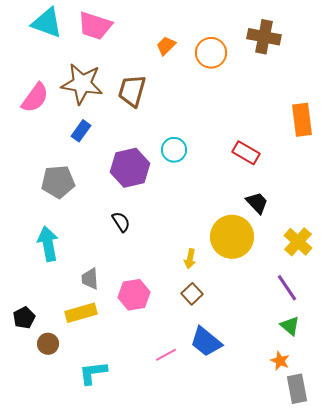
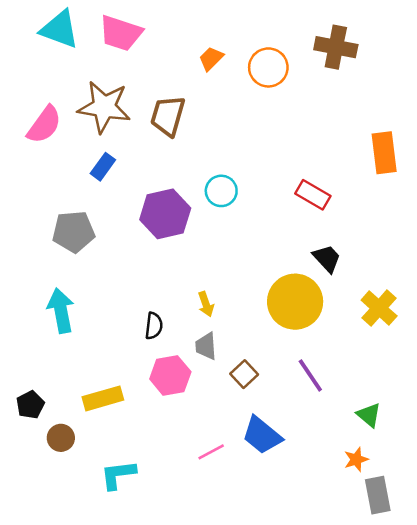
black semicircle: (121, 222) -> (154, 326), moved, turned 40
yellow arrow: (190, 259) -> (206, 304), moved, turned -30
gray trapezoid: (90, 279) -> (206, 346), moved
purple line: (287, 288) -> (310, 375), moved
orange star: (280, 361) -> (356, 459), turned 30

